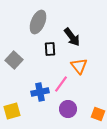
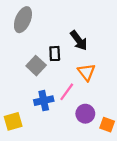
gray ellipse: (38, 22) -> (23, 20), moved
gray square: (14, 60) -> (36, 66), moved
purple circle: (68, 109) -> (85, 114), moved

